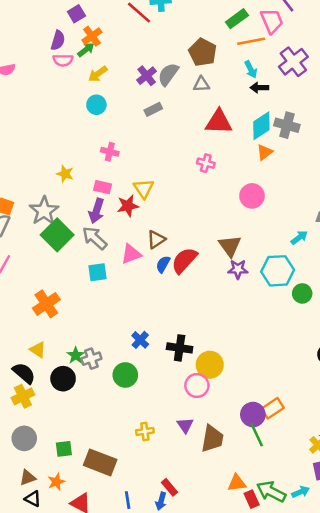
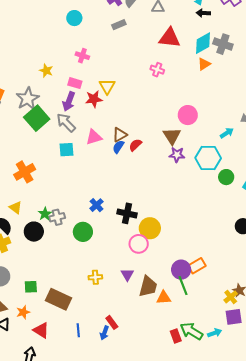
pink circle: (252, 196) -> (188, 115), moved
brown triangle: (156, 239) -> (120, 135), moved
red semicircle: (184, 260) -> (135, 145), size x0.6
orange triangle: (237, 483) -> (164, 298), moved

